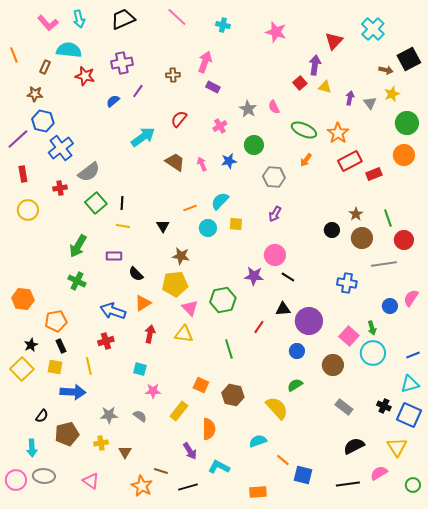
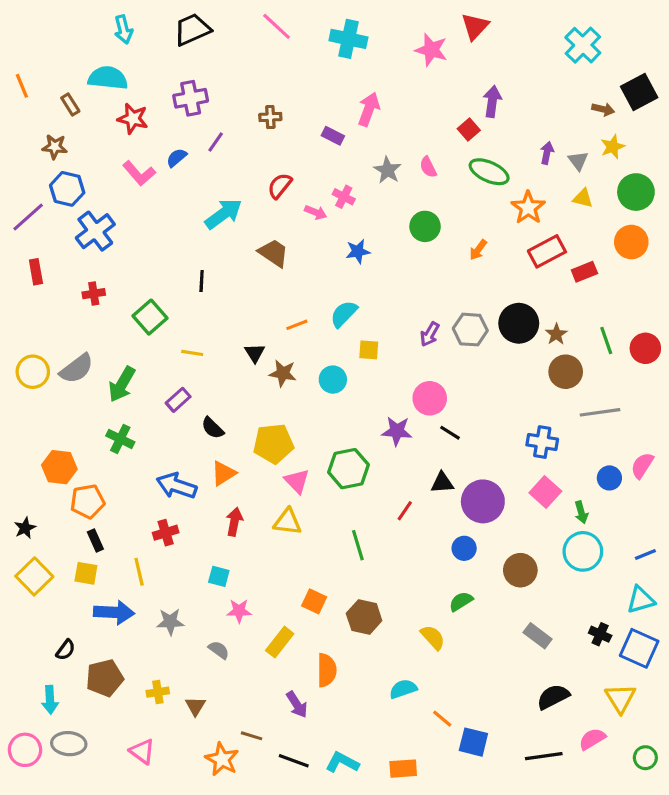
pink L-shape: (48, 23) -> (139, 173), moved
cyan cross: (223, 25) -> (348, 39), size x1.6
red triangle: (334, 41) -> (475, 26), moved
pink arrow: (205, 62) -> (369, 109), moved
brown rectangle: (45, 67) -> (70, 105), turned -56
yellow triangle: (325, 87) -> (583, 198), moved
pink cross: (220, 126) -> (344, 197), turned -32
green ellipse: (304, 130) -> (489, 172), moved
green circle: (254, 145) -> (425, 226), moved
pink arrow: (202, 164) -> (316, 212), moved, turned 136
gray semicircle: (89, 172) -> (77, 369), moved
gray hexagon: (274, 177) -> (470, 330), moved
black line: (122, 203) -> (202, 281), moved
yellow circle: (28, 210) -> (33, 372), moved
cyan circle: (208, 228) -> (333, 380), moved
black circle: (332, 230) -> (519, 323), moved, size x1.6
red circle: (404, 240) -> (645, 348), moved
purple rectangle: (114, 256) -> (178, 400), turned -42
brown star: (181, 256) -> (283, 373), moved
orange hexagon: (23, 299) -> (59, 467), moved
pink square: (349, 336) -> (545, 492), moved
black star: (31, 345) -> (25, 528), moved
yellow semicircle: (277, 408) -> (433, 637), size x0.7
gray star: (109, 415) -> (170, 622), moved
cyan L-shape: (219, 467) -> (342, 762), moved
black line: (188, 487) -> (294, 761), turned 36

